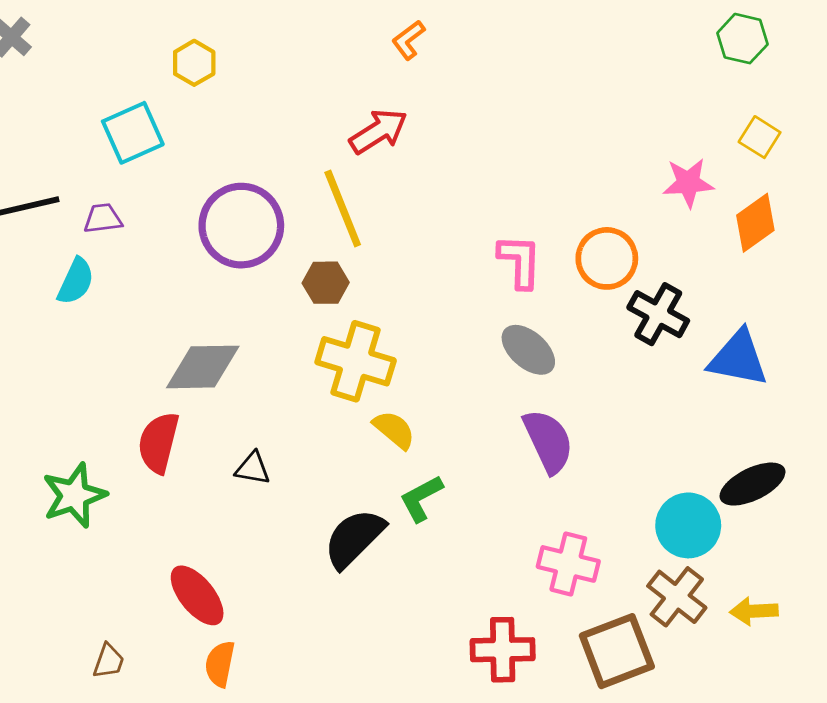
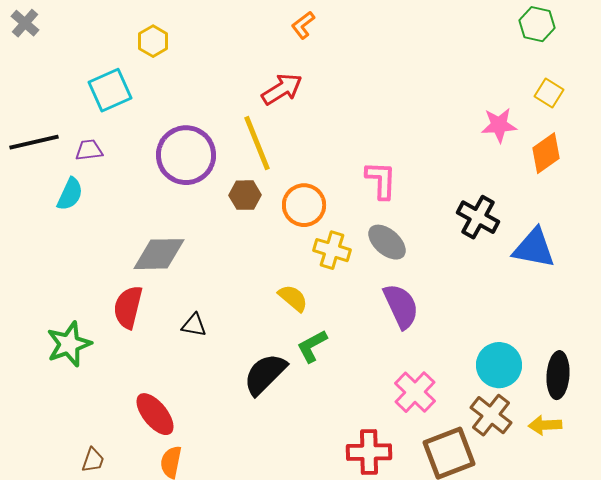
orange circle: (607, 258) -> (304, 205), moved
yellow cross: (356, 361) -> (332, 250), moved, size x0.7
black ellipse: (752, 484) -> (558, 375), moved, turned -60
pink cross: (568, 564) -> (415, 392), turned 30

